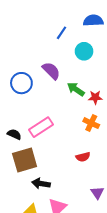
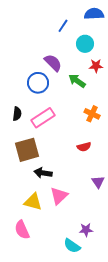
blue circle: (21, 83) -> (38, 83), moved
red star: (95, 97) -> (96, 66), moved
black semicircle: (14, 134) -> (17, 114), moved, turned 72

